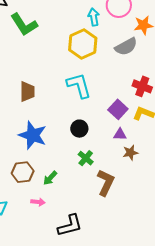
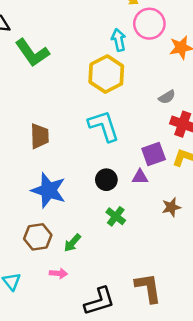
gray semicircle: (126, 47) -> (167, 97), moved, size x0.6
purple square: (118, 109) -> (154, 154), turned 30
purple triangle: (120, 134) -> (140, 177), moved
brown L-shape: (106, 183) -> (148, 288), moved, turned -32

